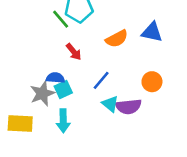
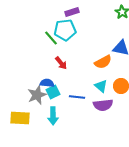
orange semicircle: (117, 39) -> (103, 62), moved
blue line: (101, 80) -> (77, 97), moved, turned 56
cyan triangle: (110, 104) -> (101, 86), moved

